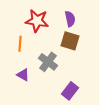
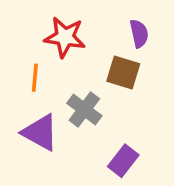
purple semicircle: (70, 19) -> (139, 34), moved
purple triangle: (23, 75) -> (40, 132), size x1.6

